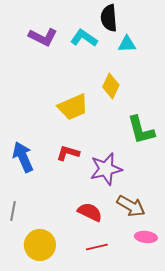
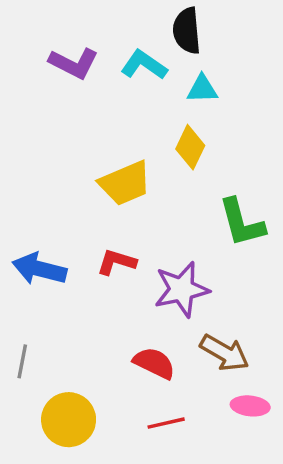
cyan triangle: (127, 44) -> (202, 89), moved
blue arrow: (23, 157) -> (39, 269), turned -52

